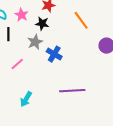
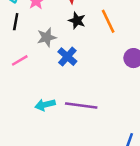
black star: (42, 24) -> (77, 21), moved
cyan arrow: (26, 99) -> (45, 105), moved, turned 35

